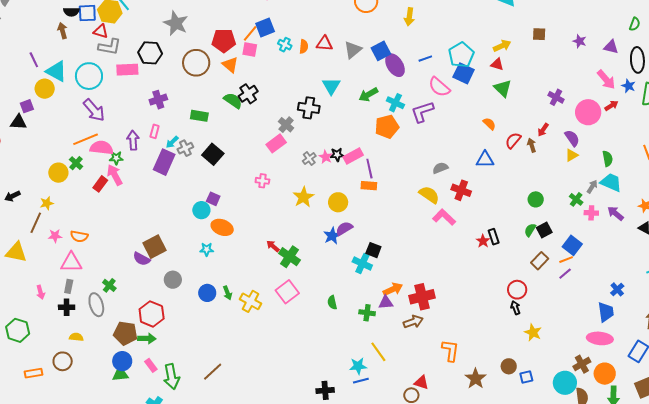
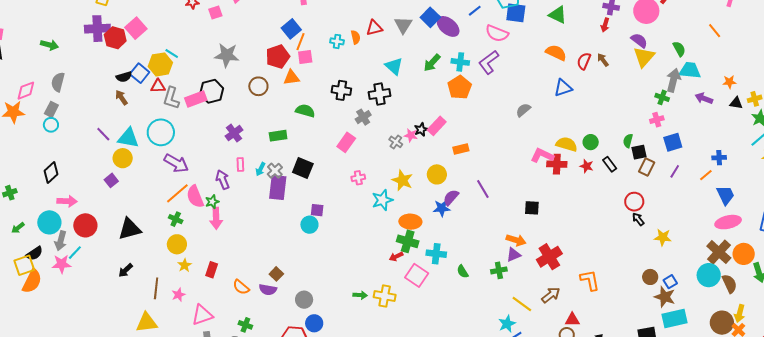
blue square: (87, 13) -> (140, 73), turned -30
blue square: (265, 28) -> (291, 29), moved
gray L-shape: (110, 47) -> (171, 98), turned 115
brown circle: (196, 63) -> (258, 86), size x0.7
orange triangle: (230, 65) -> (291, 78), turned -30
pink rectangle: (127, 70) -> (196, 99), moved
black cross: (248, 94) -> (341, 90), moved, turned -30
black triangle: (18, 122) -> (130, 229), moved, size x1.4
orange semicircle: (489, 124) -> (556, 53), size x1.5
gray cross: (286, 125) -> (363, 117), turned 35
red arrow: (543, 130) -> (605, 25), moved
pink rectangle: (276, 143) -> (346, 142), moved
pink semicircle: (102, 148) -> (195, 197), turned -100
yellow triangle: (572, 155) -> (644, 57), size x1.6
purple rectangle: (164, 162) -> (278, 187), moved
purple line: (369, 169) -> (483, 189), moved
yellow circle: (58, 173) -> (177, 244), moved
pink arrow: (115, 175) -> (216, 218), turned -135
red rectangle: (100, 184) -> (212, 270), moved
gray arrow: (592, 187) -> (673, 80), size x1.6
red cross: (461, 190) -> (557, 164), moved
yellow semicircle: (429, 195) -> (567, 144), moved
green circle: (536, 199) -> (591, 142), moved
yellow star: (47, 203) -> (185, 265), moved
pink cross: (591, 213) -> (657, 120), moved
orange ellipse: (222, 227) -> (410, 222), moved
black square: (544, 230) -> (639, 152), moved, turned 35
orange semicircle: (79, 236) -> (241, 287), moved, turned 48
blue star: (332, 236) -> (442, 208), turned -30
black rectangle: (494, 237) -> (610, 164), moved
blue square: (572, 245) -> (673, 142), turned -36
red arrow: (273, 246) -> (396, 257), moved, turned -48
brown square: (155, 247) -> (276, 274), size x0.6
cyan star: (207, 249) -> (382, 200), moved, size x1.5
black square: (373, 250) -> (532, 208), moved
orange line: (566, 260) -> (706, 175), moved
cyan cross: (362, 264) -> (436, 254), moved
orange arrow: (393, 289) -> (516, 240), turned 60
blue cross: (617, 289) -> (719, 158), moved, turned -32
blue circle: (207, 293) -> (314, 323), moved
green arrow: (227, 293) -> (360, 295), turned -48
red cross: (422, 297) -> (549, 257), moved
brown arrow: (413, 322) -> (551, 295), moved
brown cross: (582, 364) -> (719, 252), size x1.4
brown star: (476, 379) -> (665, 297), moved

